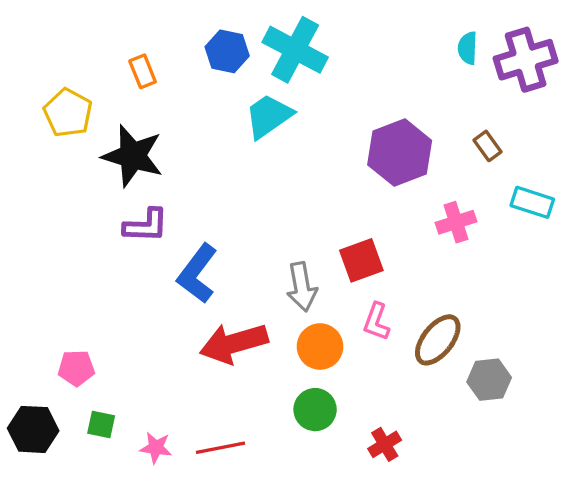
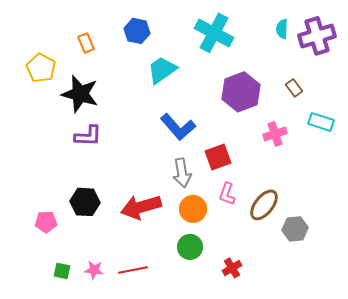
cyan cross: (295, 50) -> (214, 33), moved
blue L-shape: (197, 274) -> (178, 127), moved, turned -78
green square: (101, 424) -> (62, 271), moved
black hexagon: (33, 429) -> (85, 202), moved

